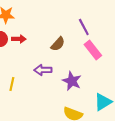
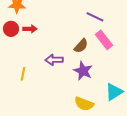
purple line: (84, 27) -> (95, 17), turned -36
brown semicircle: (58, 44) -> (81, 46), moved

